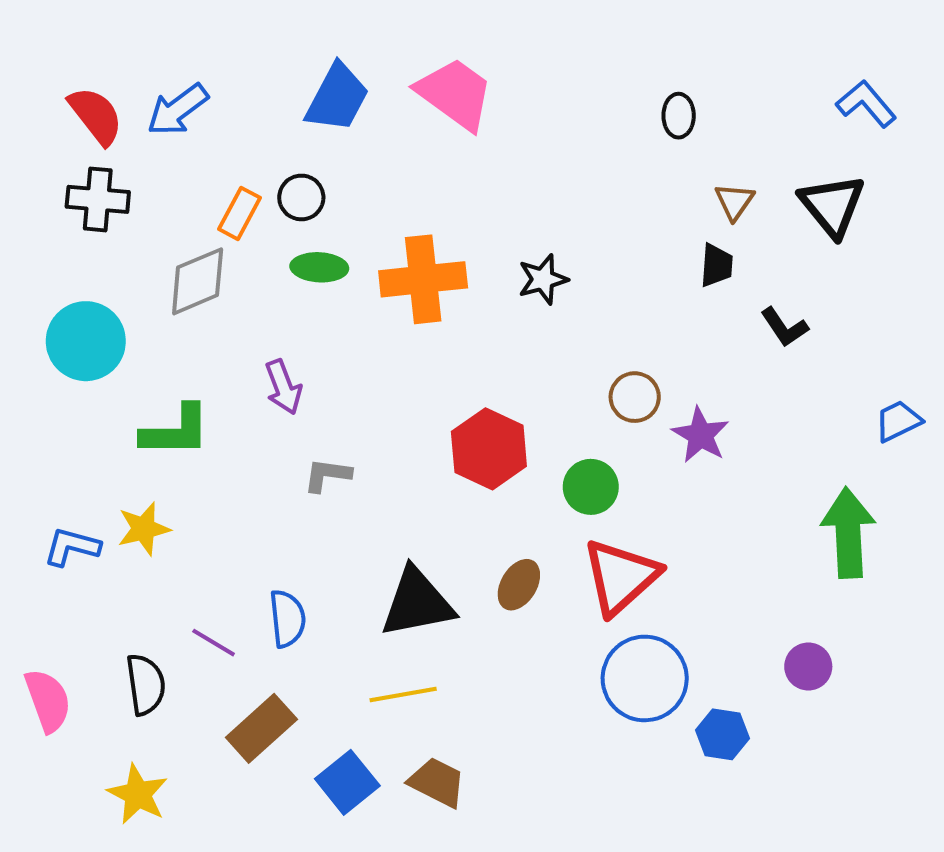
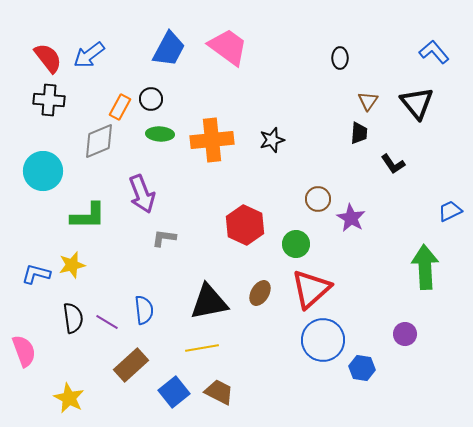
purple arrow: (283, 387) -> (142, 194), size x1.4
black semicircle: (146, 684) -> (73, 318), moved

